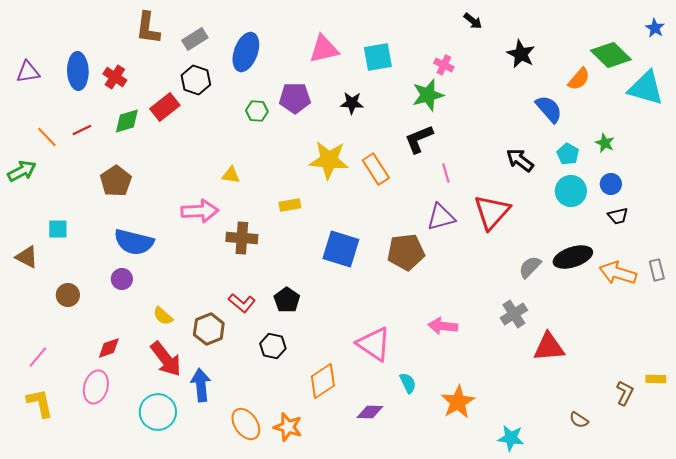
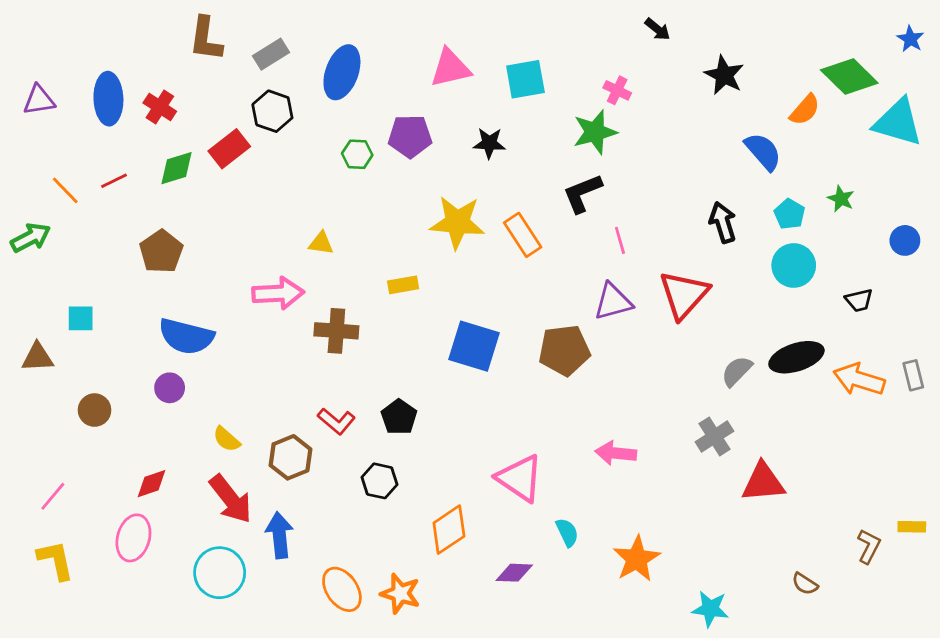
black arrow: (520, 160) -> (723, 222), turned 36
blue circle: (611, 184) -> (905, 240), moved
brown triangle: (27, 257) -> (38, 357), turned -30

